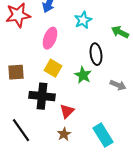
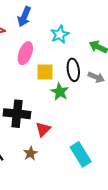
yellow square: (53, 68) -> (45, 72), moved, turned -30
gray arrow: (118, 85) -> (96, 77), moved
brown star: (64, 134) -> (31, 153), moved

